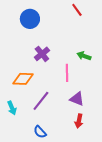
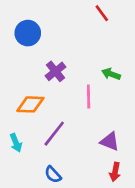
blue circle: (30, 19) -> (28, 33), moved
purple triangle: (77, 99) -> (110, 141), moved
red arrow: (79, 121) -> (115, 172), moved

